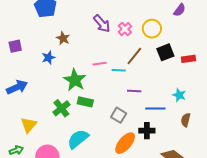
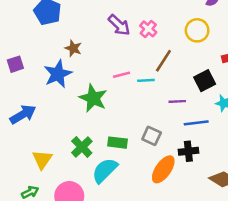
yellow circle: (152, 29) -> (197, 30), moved
black square: (165, 52) -> (205, 81), moved
blue star: (48, 58) -> (58, 74), size x1.6
purple line: (134, 91) -> (177, 101), moved
green rectangle: (85, 102) -> (117, 143), moved
green cross: (61, 108) -> (82, 147), moved

